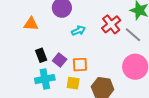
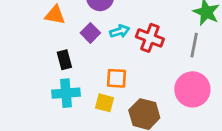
red cross: (111, 24) -> (150, 38), moved, turned -36
gray line: (133, 35) -> (194, 45), turned 54
purple square: (60, 60) -> (90, 33), moved

